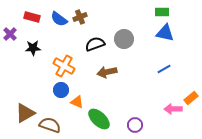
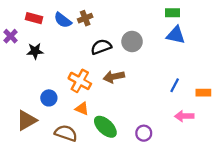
orange cross: (64, 66) -> (80, 81), moved
blue line: (164, 69) -> (175, 85), moved, turned -32
blue circle: (61, 90) -> (49, 98), moved
orange rectangle: (191, 98) -> (203, 93), moved, turned 40
brown semicircle: (50, 125) -> (66, 133), moved

